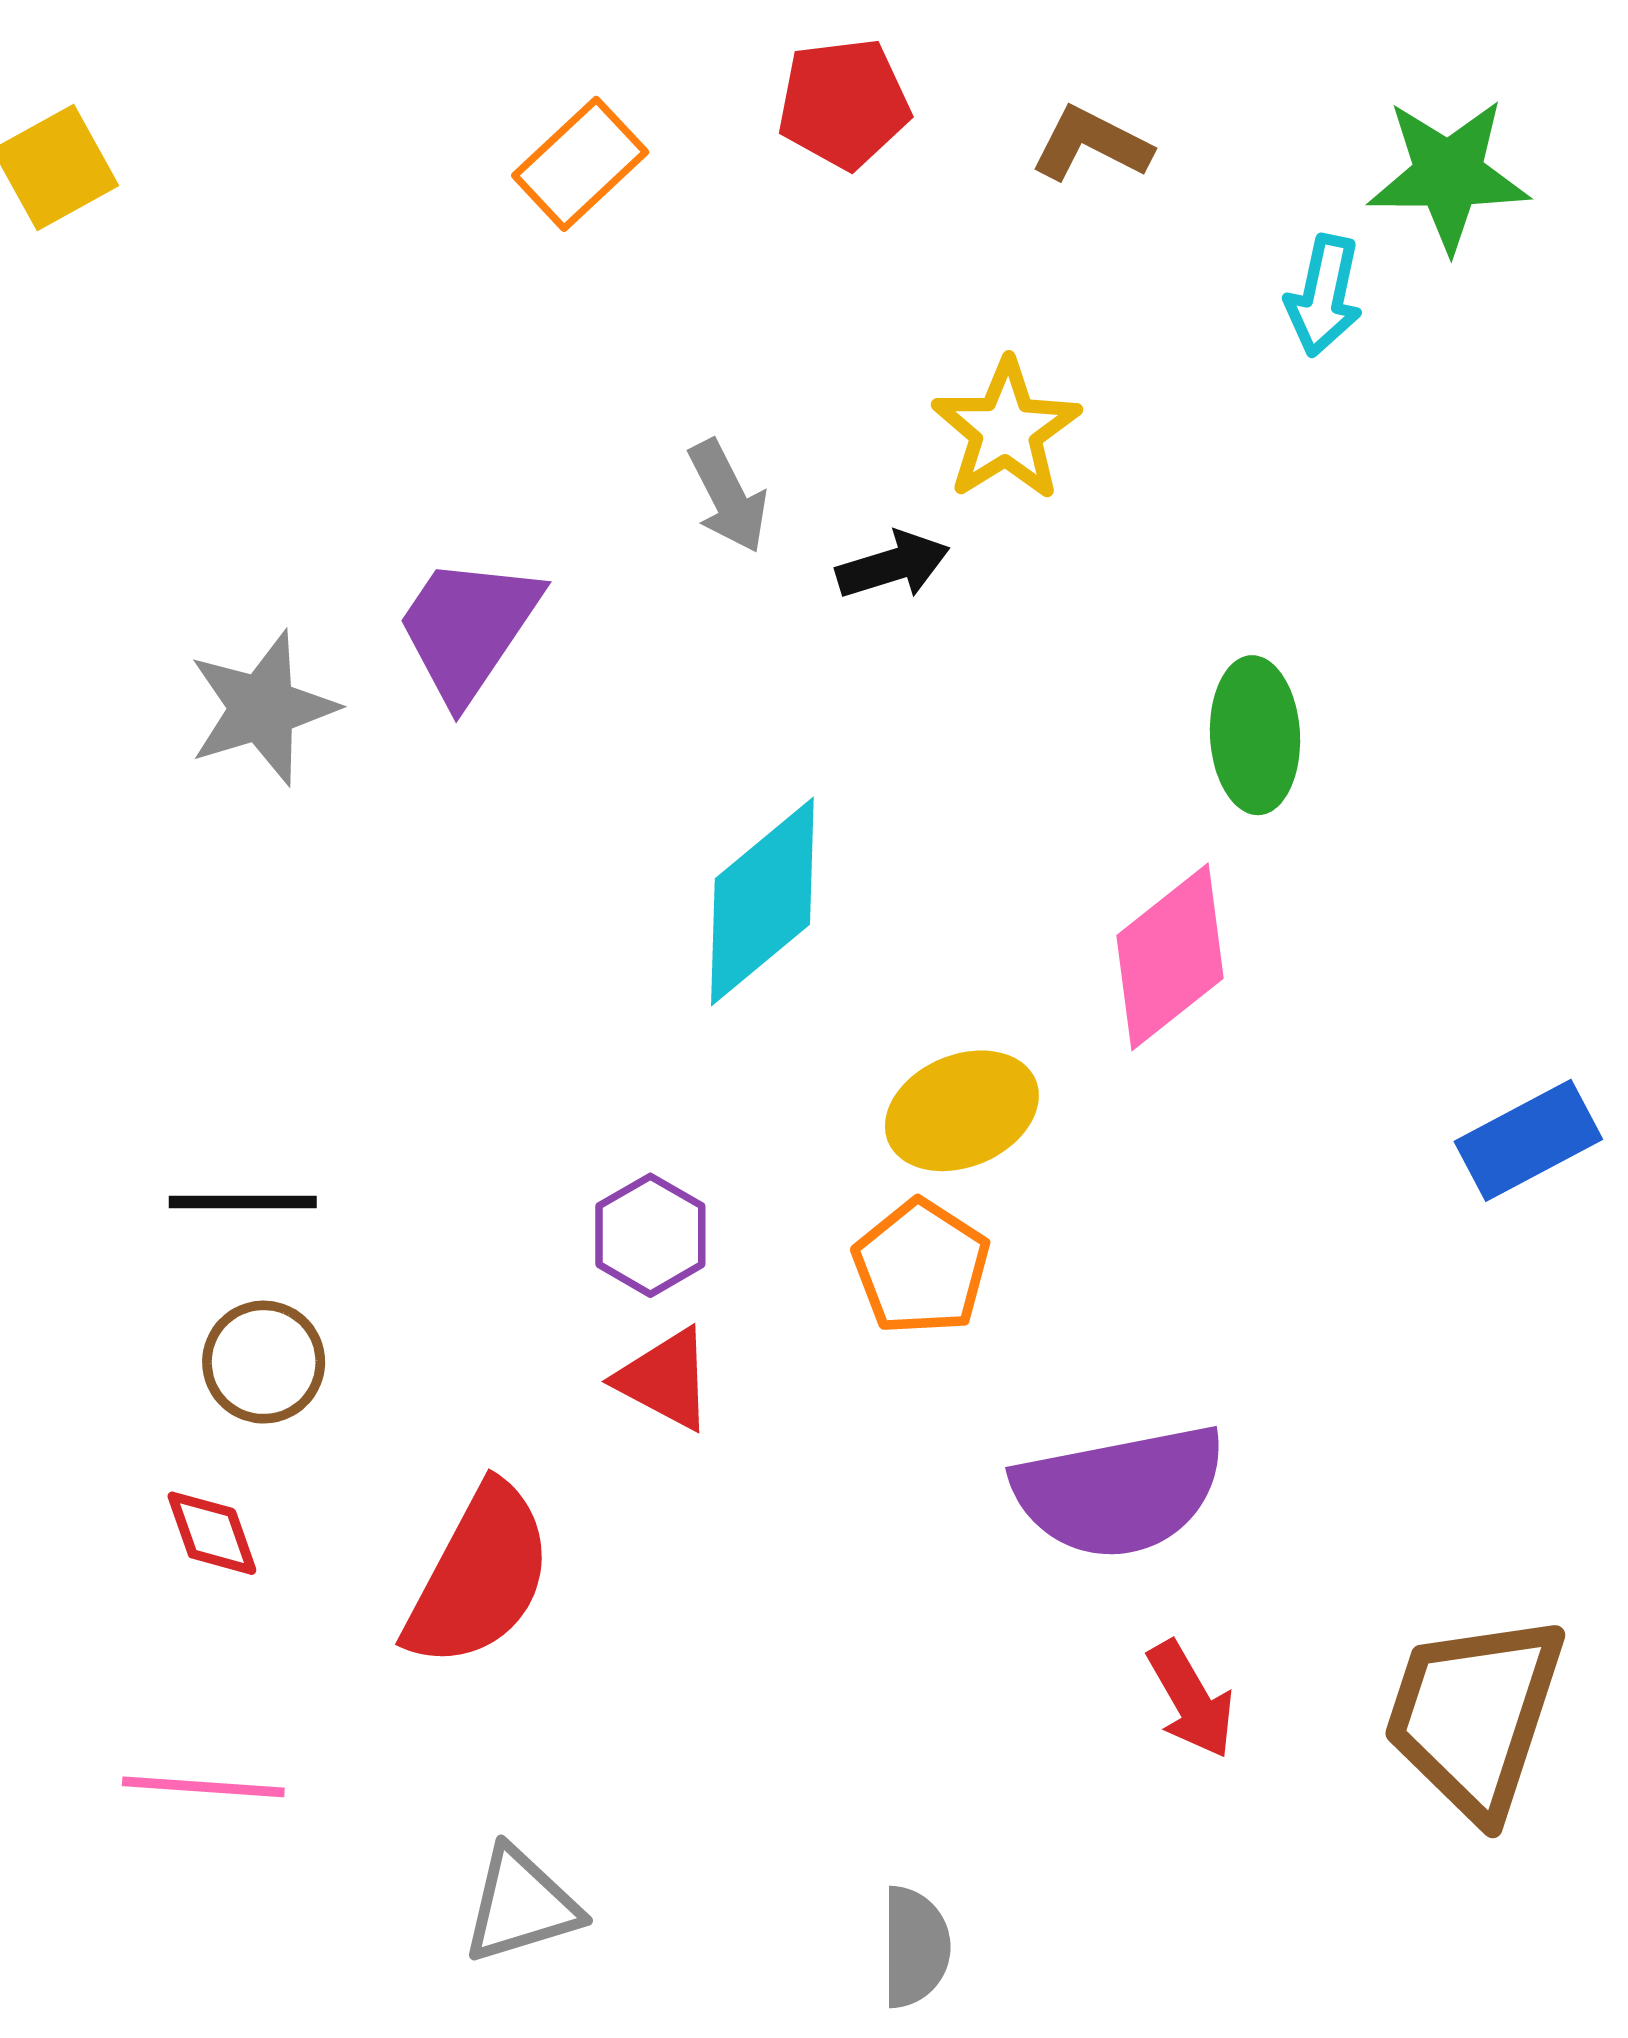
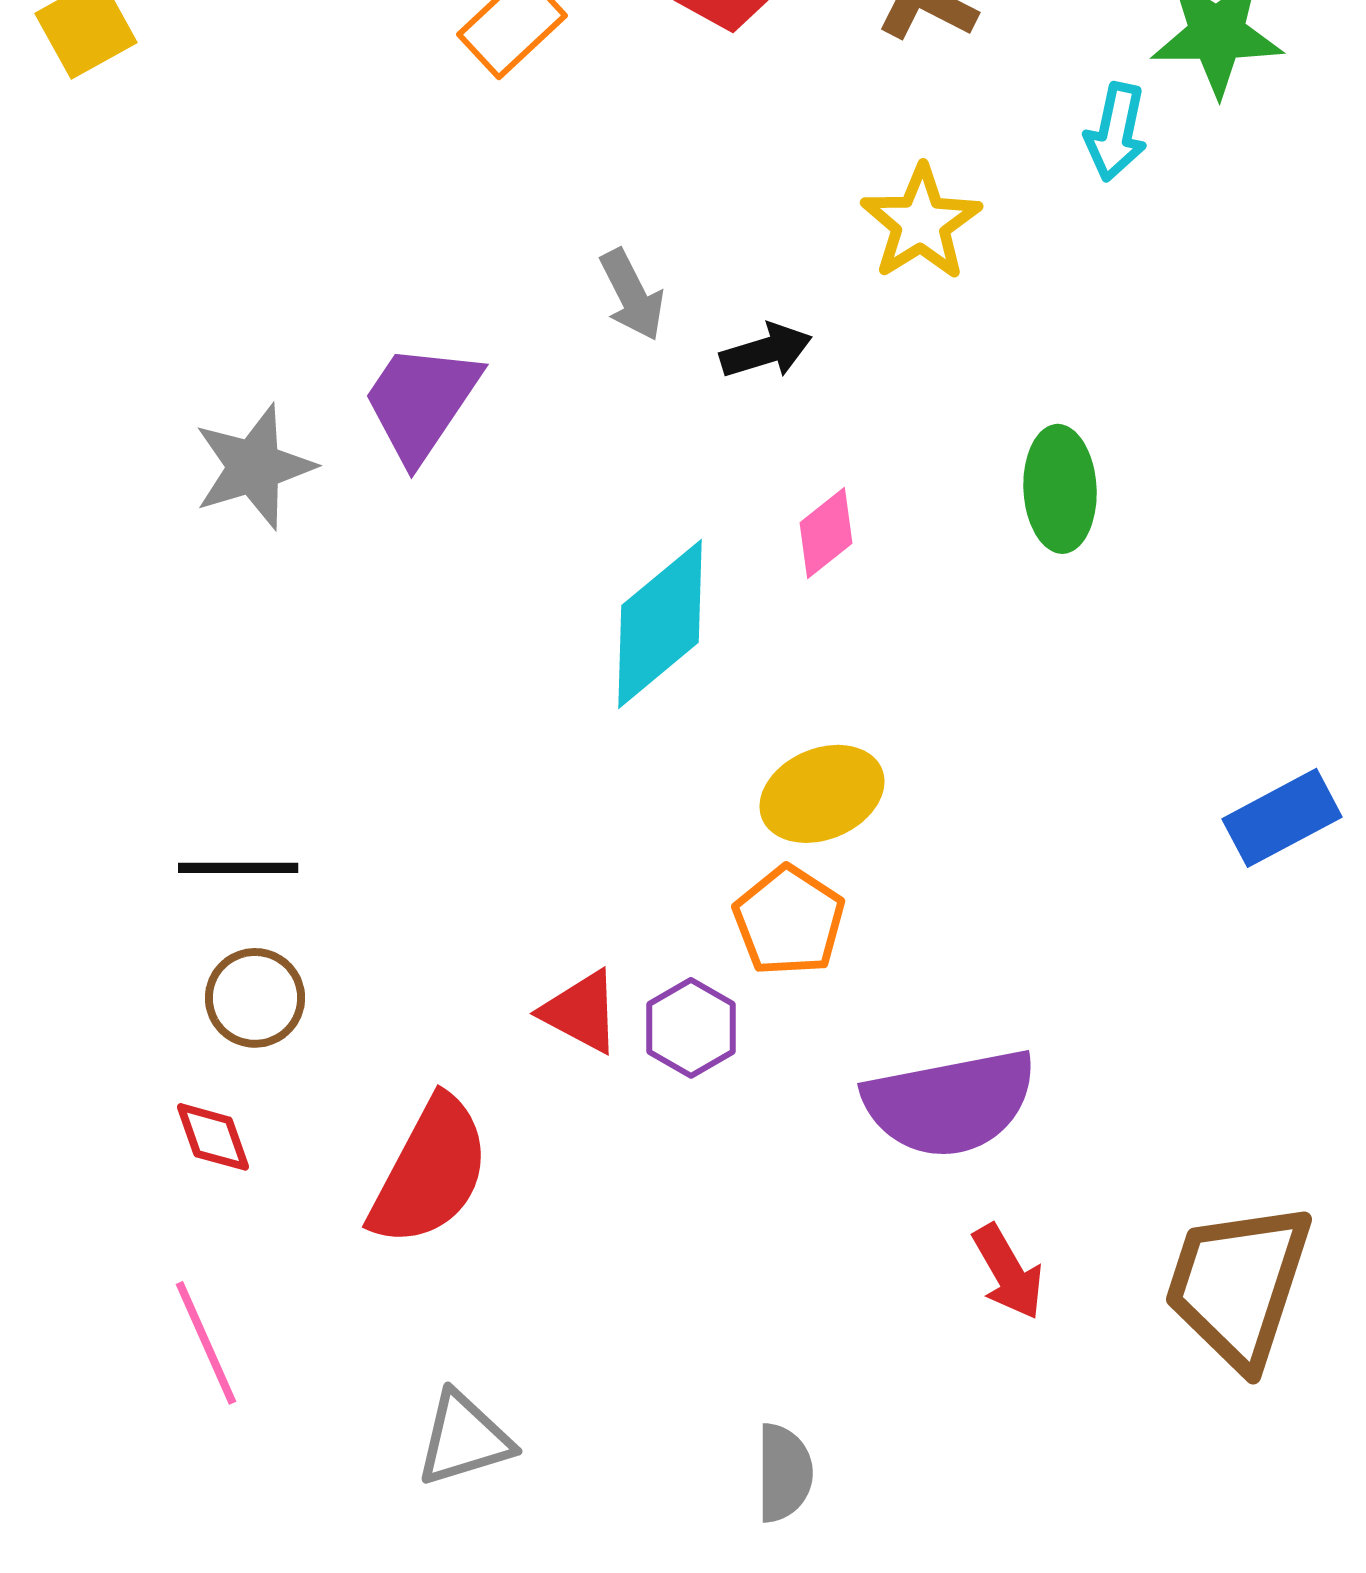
yellow star: (1006, 430) -> (921, 223), moved
pink diamond: (1170, 957) -> (826, 533), moved, size x0.6
purple hexagon: (650, 1235) -> (691, 1028), moved
pink line: (203, 1787) -> (206, 1343), turned 62

